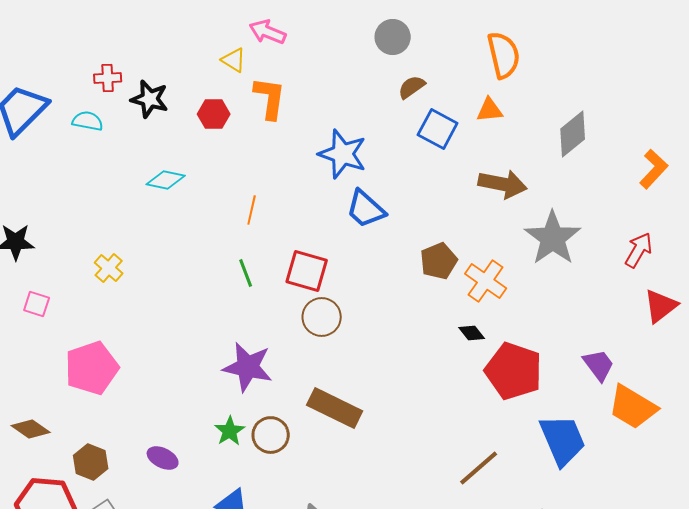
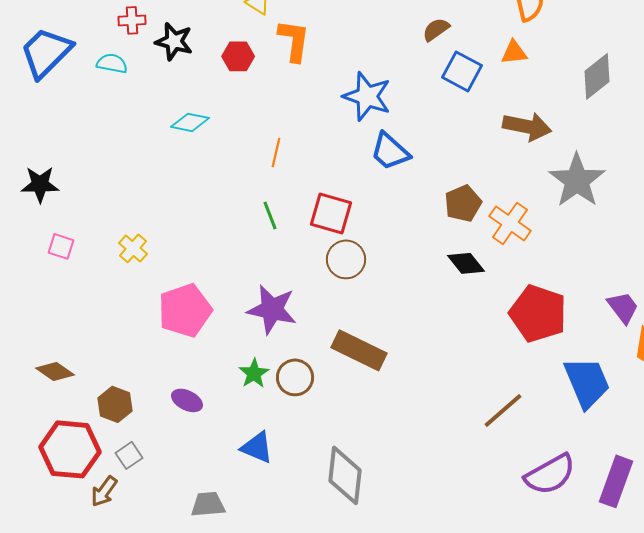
yellow cross: (109, 268) -> (133, 248), moved
black diamond: (472, 333) -> (466, 263), moved, size x1.4
pink pentagon: (92, 368) -> (185, 310), moved

